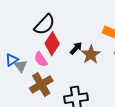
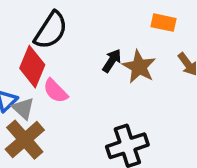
red diamond: (52, 44) -> (32, 67), moved
brown cross: (41, 84) -> (25, 140), moved

